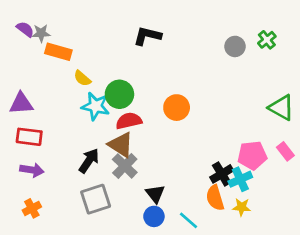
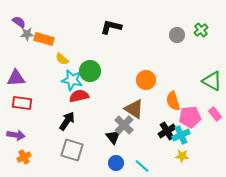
gray star: (41, 33) -> (27, 34), moved
orange circle: (177, 108) -> (146, 80), moved
red semicircle: (129, 121) -> (79, 96), moved
brown triangle: (121, 145) -> (134, 109), moved
gray cross: (125, 166) -> (124, 125), moved
purple arrow: (32, 170) -> (16, 135), moved
black triangle: (155, 194) -> (113, 137), moved
orange semicircle: (215, 198) -> (173, 101), moved
gray square: (96, 199) -> (72, 150), turned 35

